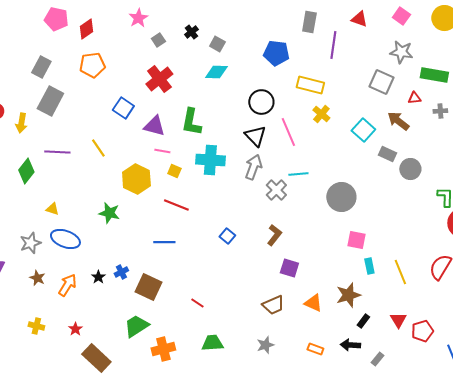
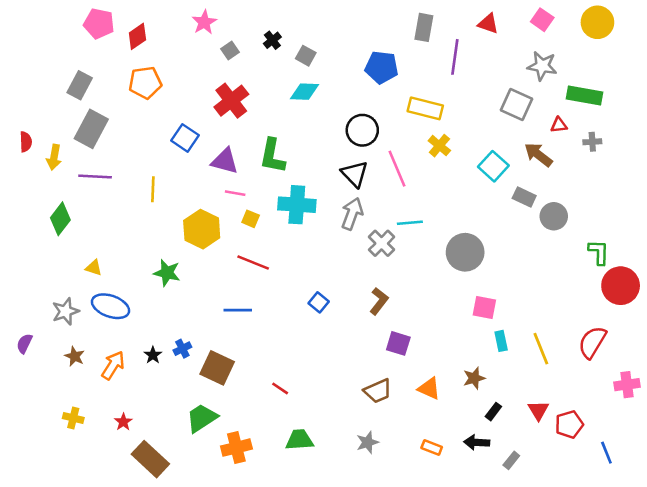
yellow line: (98, 148) -> (153, 189), turned 36
purple line: (57, 152) -> (95, 176), moved
brown star: (348, 295) -> (474, 378), size x0.7

